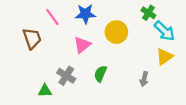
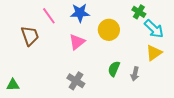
green semicircle: (100, 74) -> (114, 69), moved
gray cross: (66, 76) -> (76, 81), moved
green triangle: (45, 91) -> (13, 85), moved

